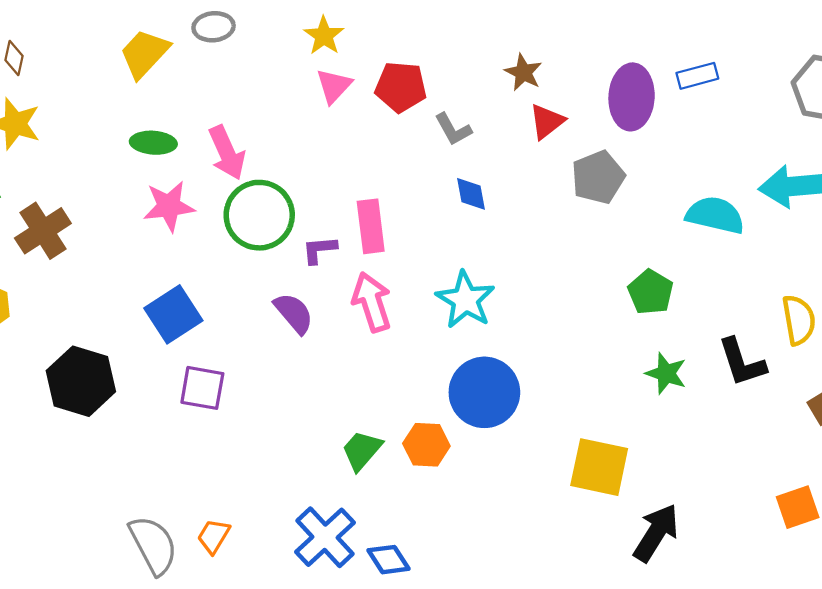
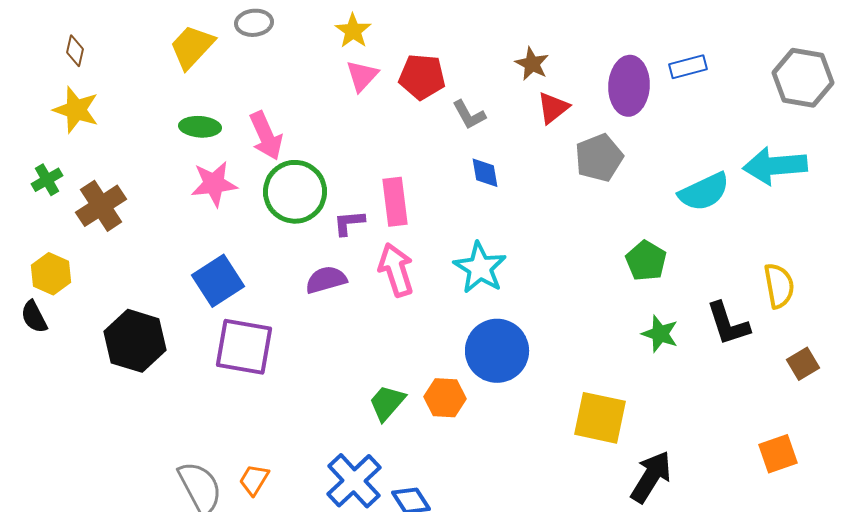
cyan semicircle: (715, 215) -> (704, 192), turned 142
purple semicircle: (294, 313) -> (326, 280), turned -66
purple square: (202, 388) -> (244, 347), size x1.4

